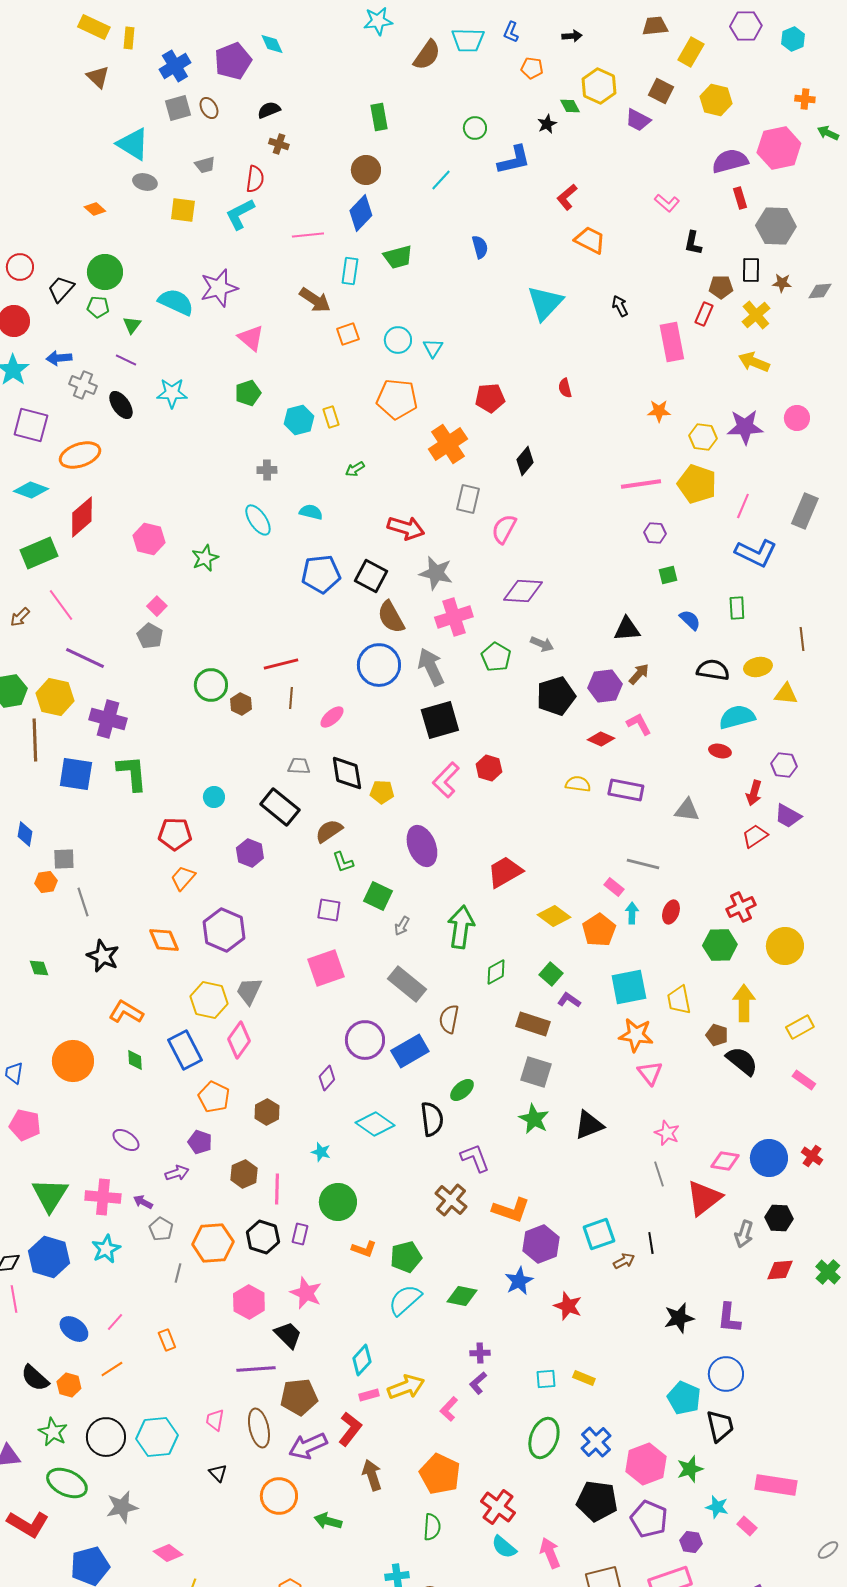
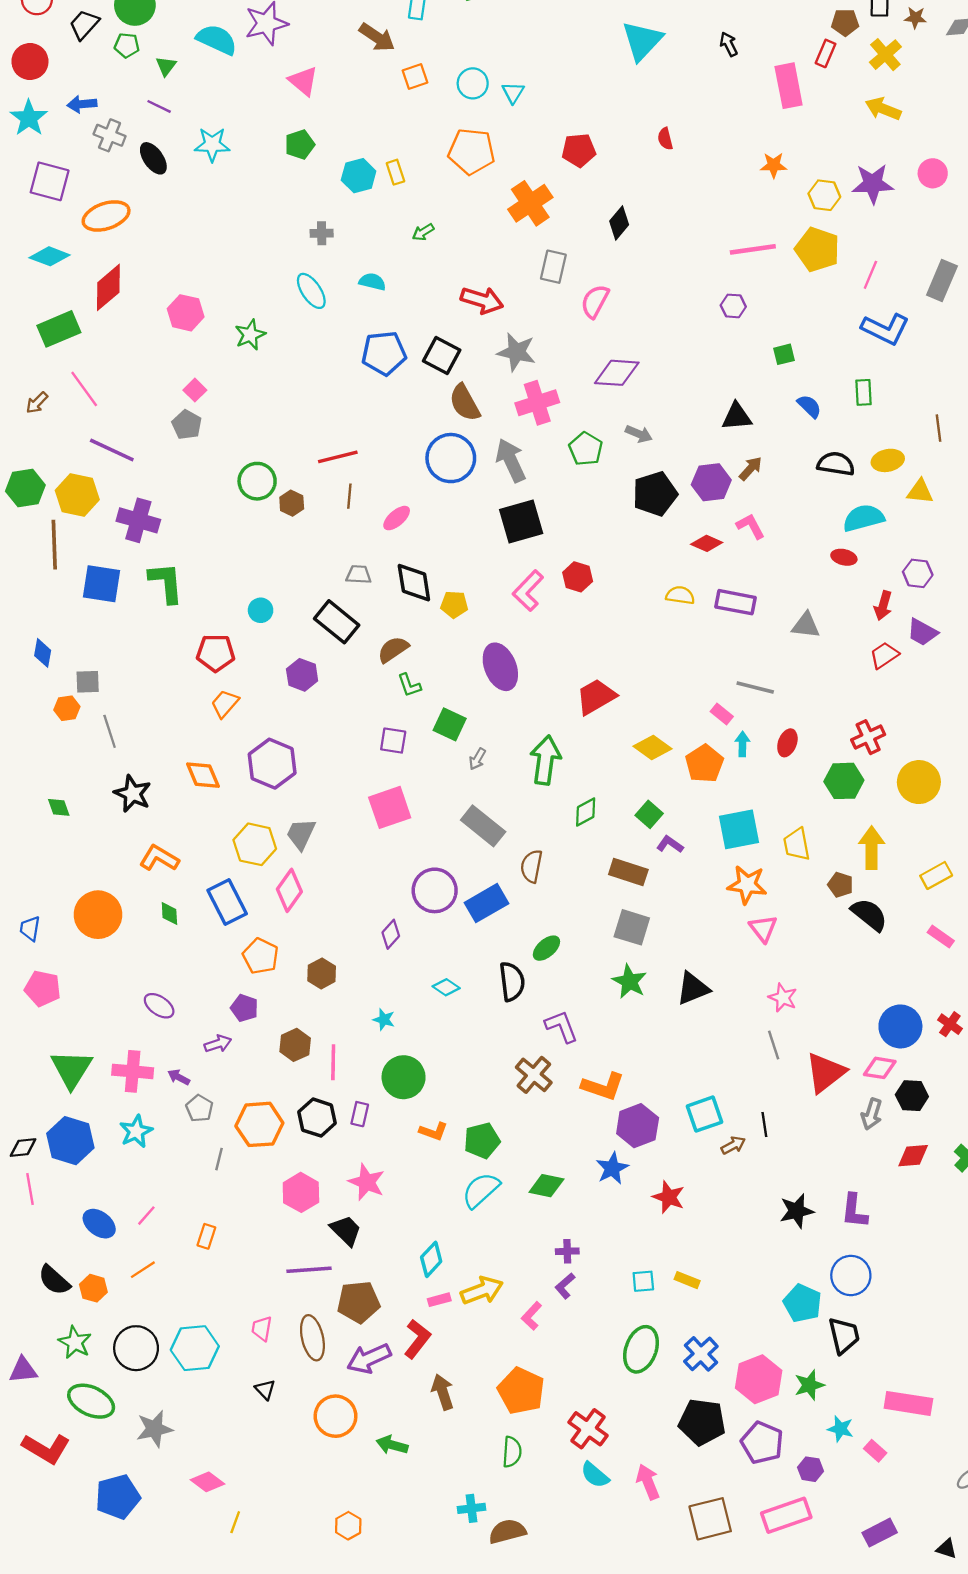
purple hexagon: (655, 533) -> (733, 306), moved
cyan diamond: (375, 1124) -> (446, 987), size x0.6
pink diamond: (725, 1161) -> (880, 1068), moved
orange rectangle: (167, 1340) -> (206, 1236), turned 40

